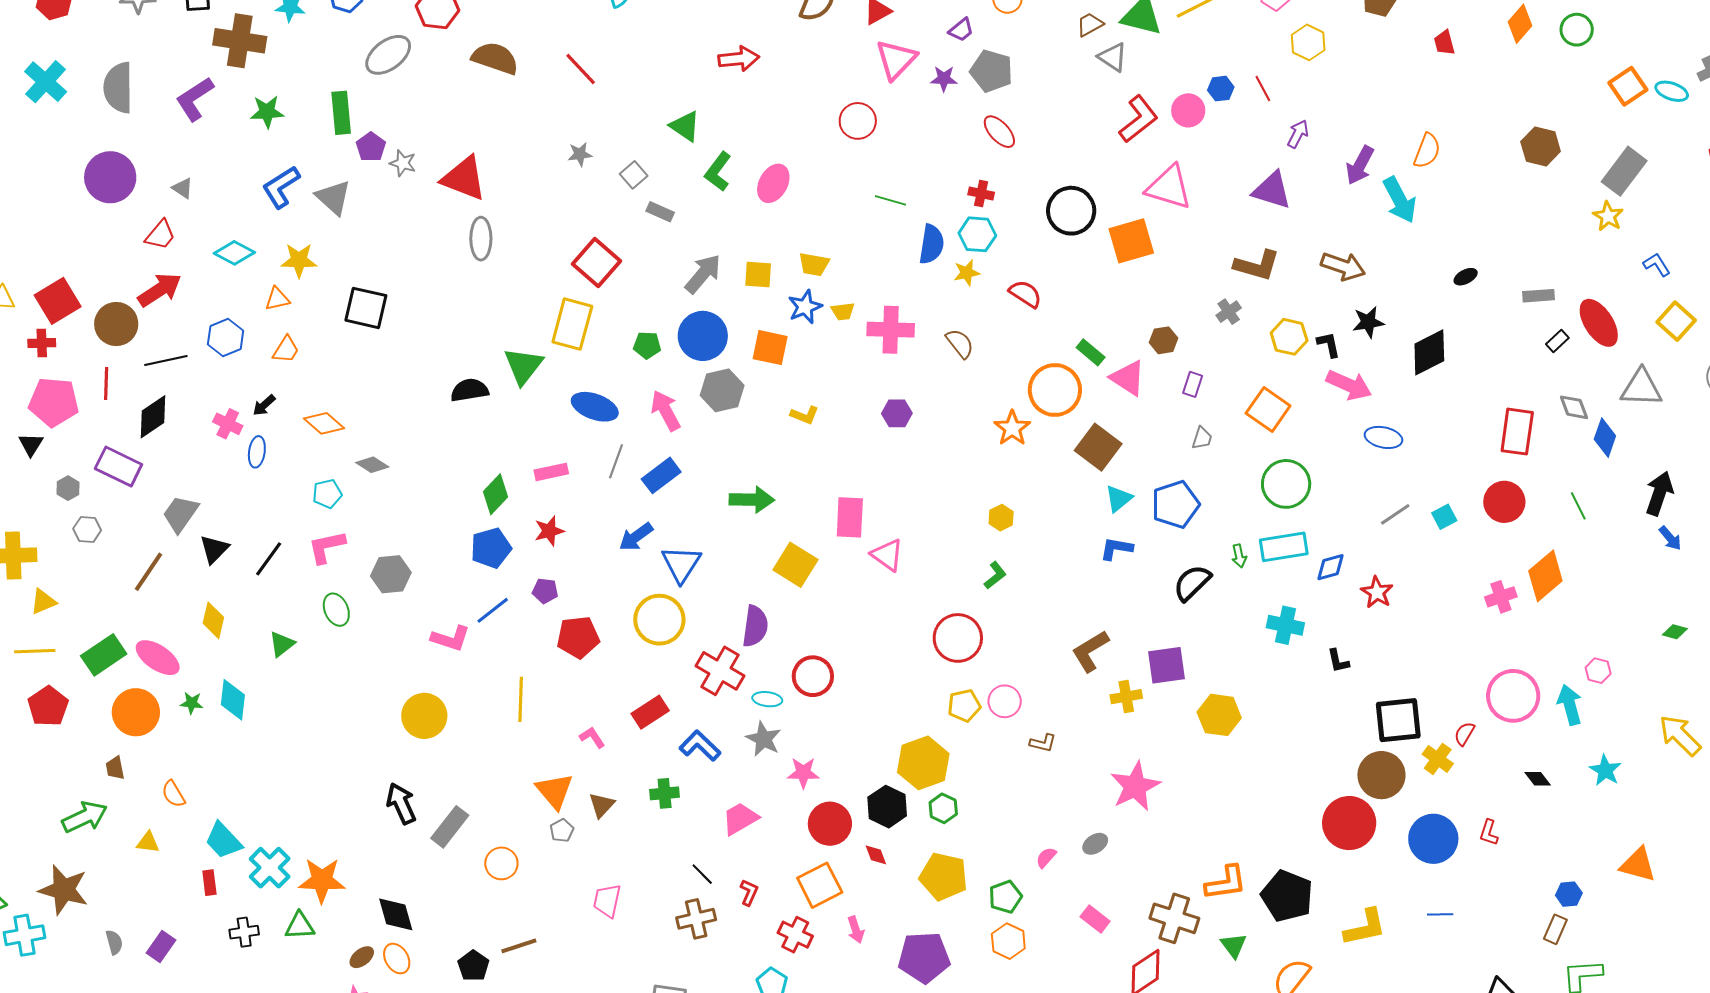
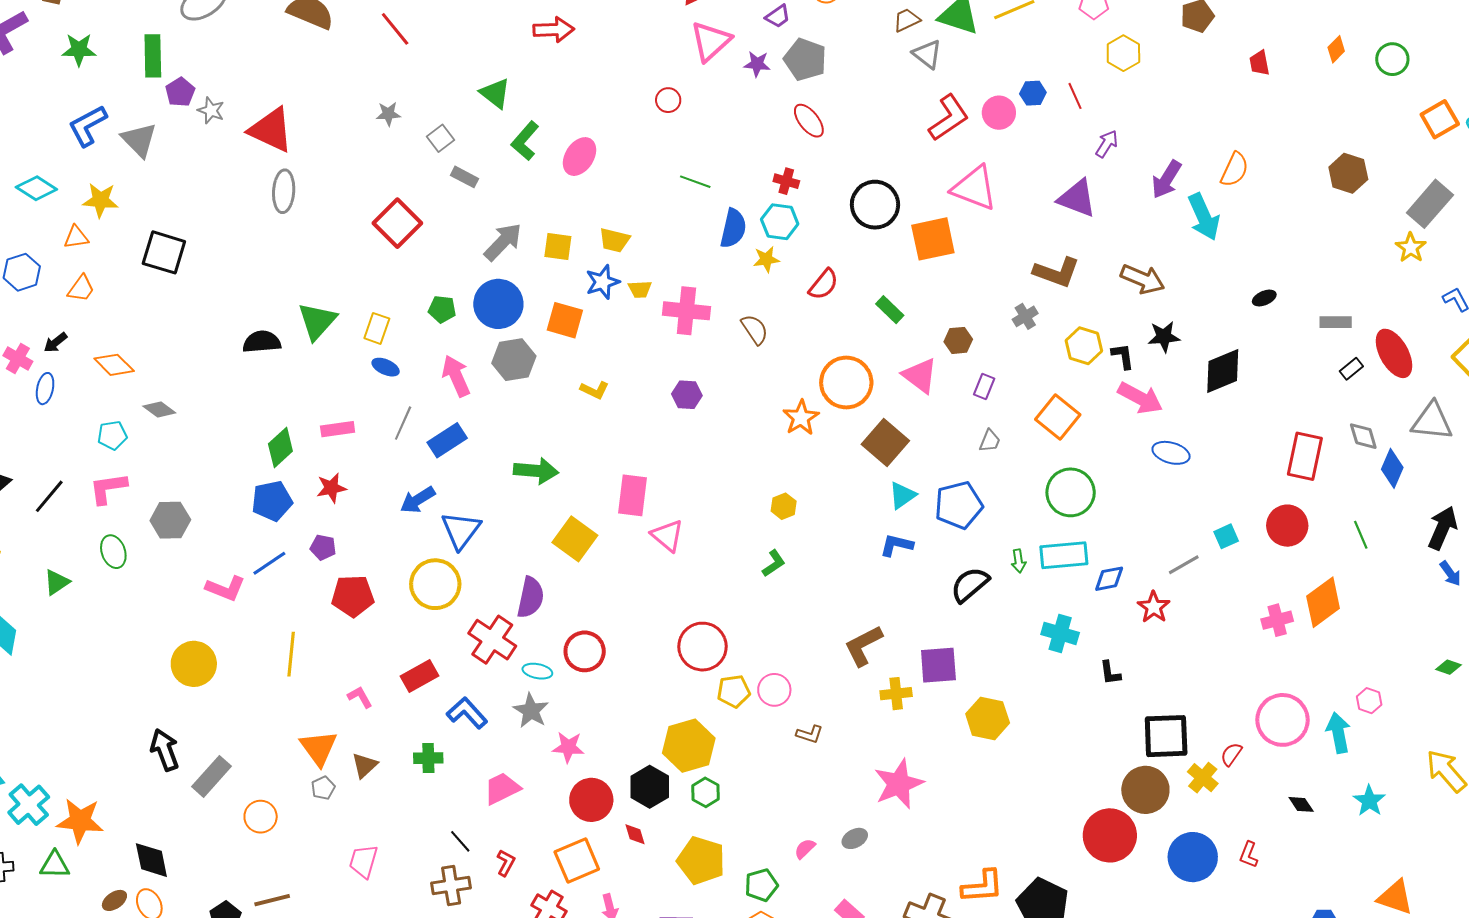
orange diamond: (1520, 24) -> (1336, 49), size x0.7
red circle: (858, 121) -> (668, 100), size x0.7
red semicircle: (1025, 294) -> (824, 284), turned 92
yellow rectangle: (572, 324) -> (377, 328), moved, size x0.6
green rectangle: (1091, 352) -> (890, 310), moved
blue ellipse: (595, 407) -> (386, 367), size x0.6
gray line: (1395, 514) -> (1184, 565), moved
red circle: (958, 638) -> (703, 647), moved

